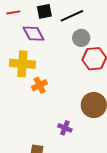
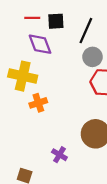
red line: (13, 12) -> (32, 18), moved
black line: (72, 16) -> (86, 31), turned -50

